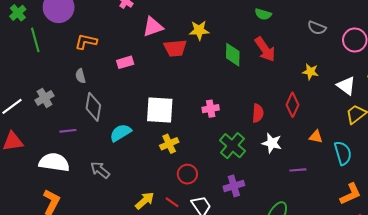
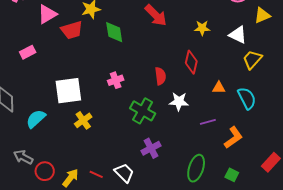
green diamond: (233, 55) -> (114, 32), moved
red circle: (187, 174) -> (45, 171), moved
orange L-shape: (351, 194) -> (233, 138), moved

